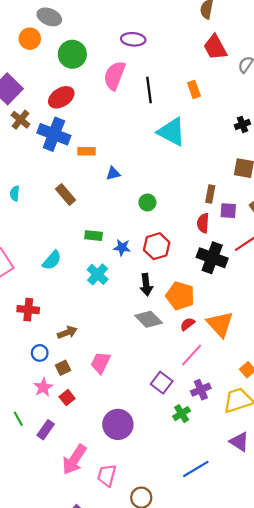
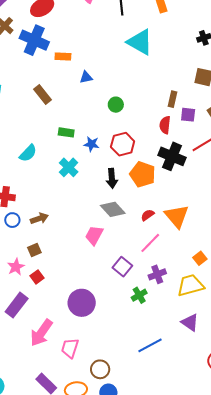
orange pentagon: (180, 296) -> (143, 174), moved
blue circle: (40, 353) -> (12, 220), moved
pink trapezoid: (101, 363) -> (94, 235), moved
purple rectangle: (46, 430) -> (17, 305), size x1.4

